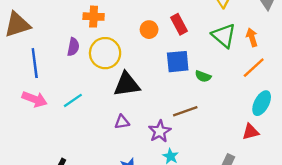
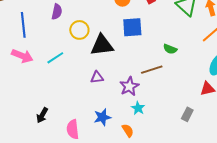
yellow circle: (105, 53) -> (79, 30), moved, size x0.7
blue square: (178, 62) -> (132, 27), moved
green semicircle: (203, 76) -> (170, 49), moved

